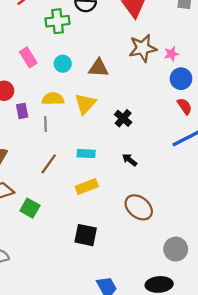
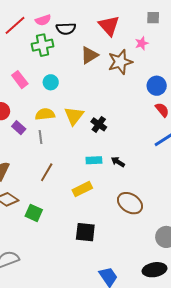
pink star: (171, 54) -> (142, 43), moved
brown triangle: (98, 68) -> (89, 55), moved, turned -30
purple rectangle: (22, 111) -> (19, 128), turned -32
black cross: (123, 118) -> (99, 124), moved
cyan rectangle: (86, 154) -> (94, 160), moved

